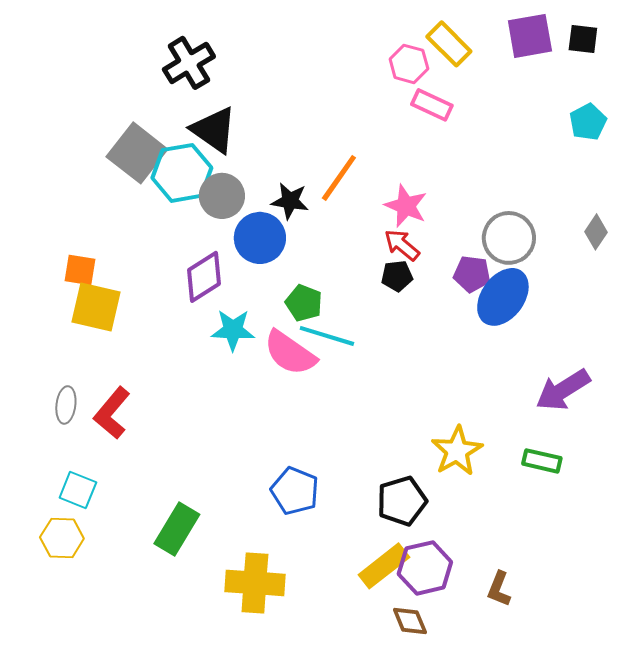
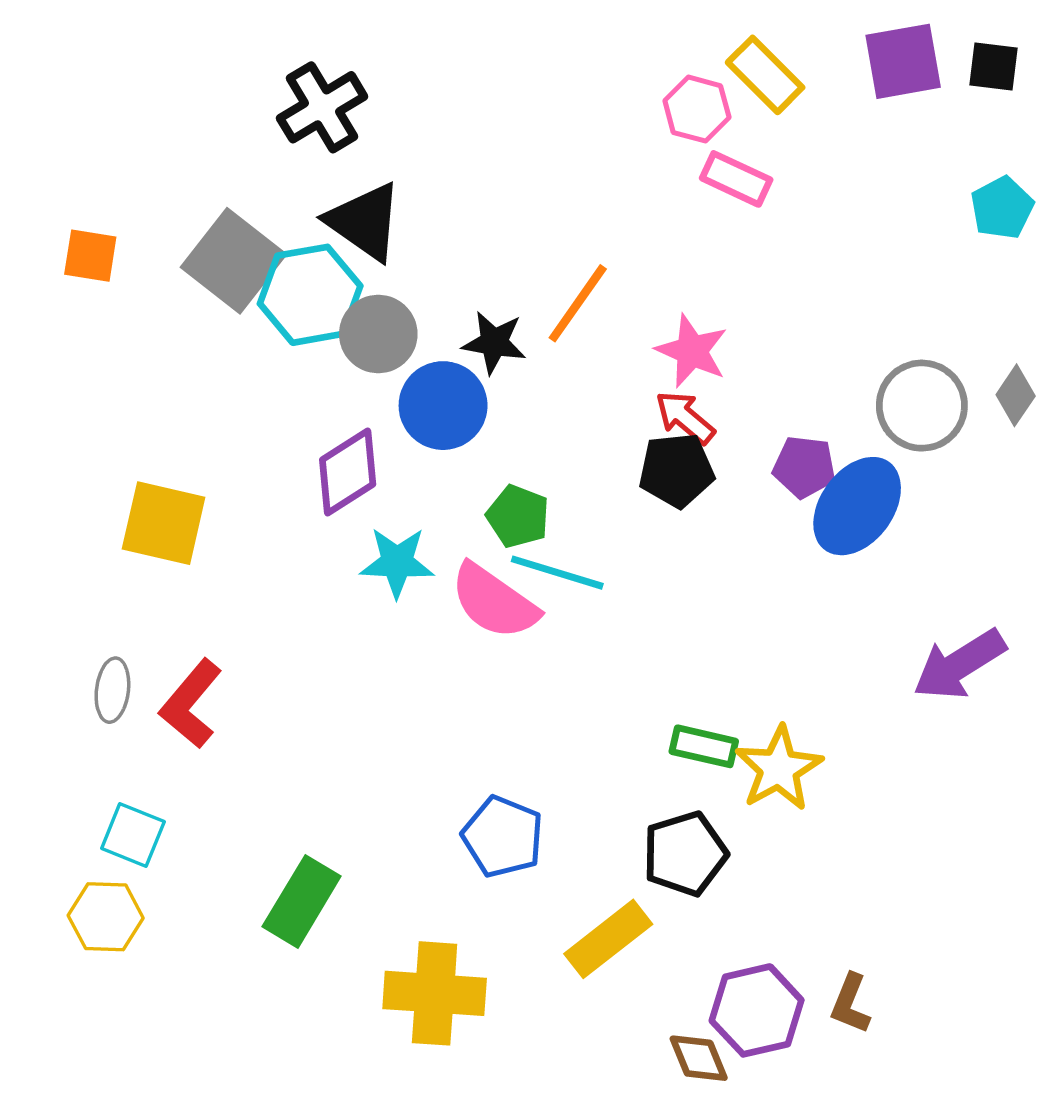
gray circle: (509, 238) -> (922, 406), moved
orange square: (80, 270) -> (90, 256), moved
black pentagon: (397, 276) -> (676, 470), size x1.4
green rectangle: (542, 461) -> (704, 746), moved
yellow rectangle: (384, 566) -> (608, 939), moved
purple hexagon: (425, 568) -> (757, 1010), moved

